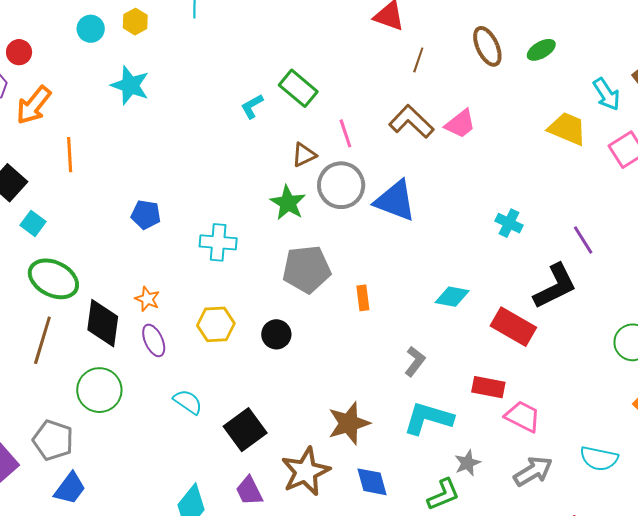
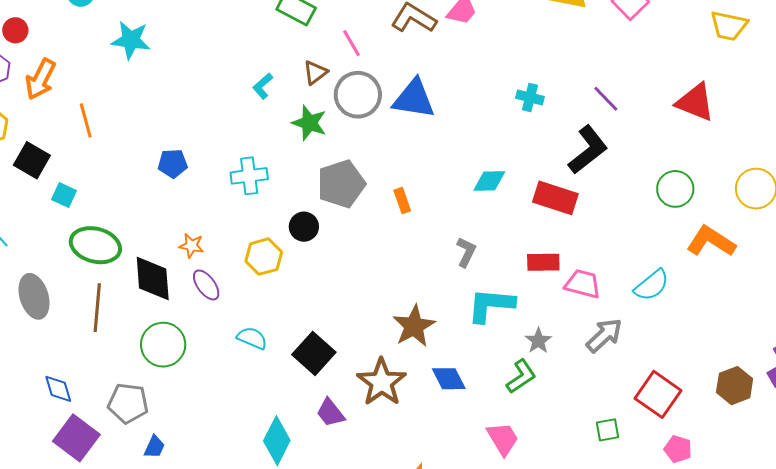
cyan L-shape: (252, 106) -> (263, 86), moved
black circle: (276, 334) -> (304, 227), moved
cyan semicircle: (599, 458) -> (652, 285), moved, turned -39
blue trapezoid: (70, 488) -> (154, 447), size x0.7

